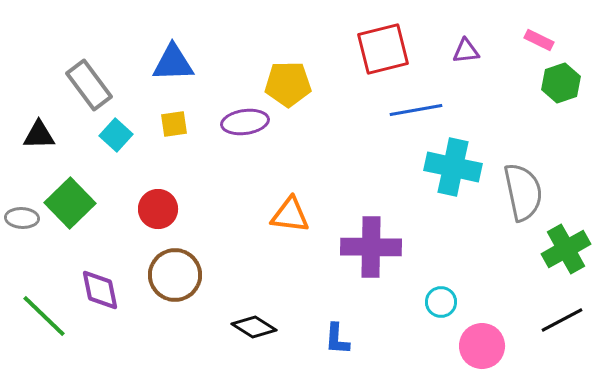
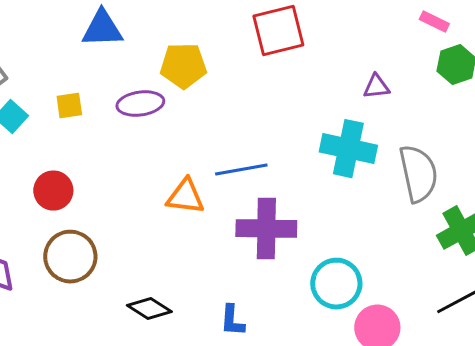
purple triangle: (466, 51) -> (376, 87), moved
blue triangle: (173, 63) -> (102, 29), moved
blue line: (416, 110) -> (241, 170), moved
cyan circle: (441, 302) -> (336, 284), size x1.6

